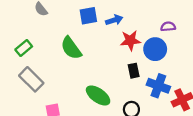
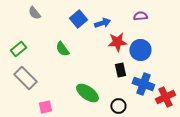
blue square: (88, 16) -> (78, 19), turned -30
purple semicircle: (168, 27) -> (140, 16), moved
green semicircle: (71, 48) -> (62, 49), size x0.7

